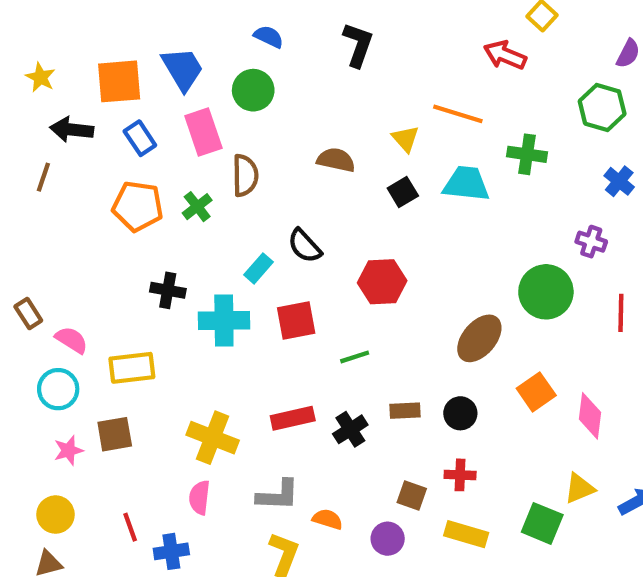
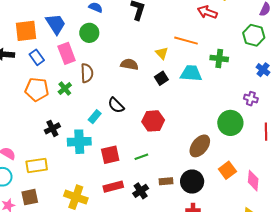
black cross: (168, 290) -> (52, 128), turned -35
red square: (296, 320) -> (110, 155), moved
black circle: (460, 413) -> (192, 182), size x1.5

